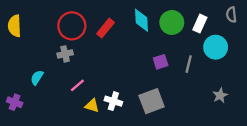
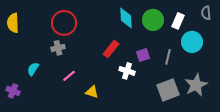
red rectangle: (106, 28) -> (111, 49), moved
gray star: (220, 95) -> (196, 85), size x1.6
white cross: (113, 101) -> (127, 71), moved
gray square: (152, 101) -> (168, 90), moved
yellow triangle: (92, 106) -> (92, 92), moved

